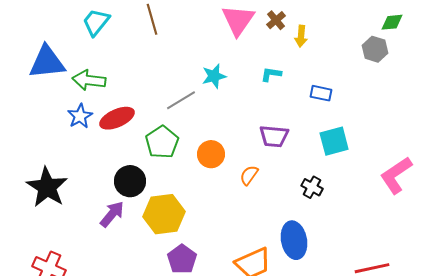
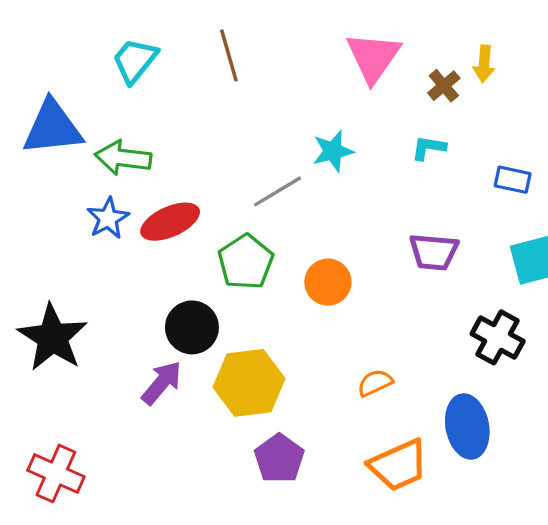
brown cross: (276, 20) -> (444, 86), moved
yellow arrow: (301, 36) -> (484, 64), moved
orange semicircle: (249, 175) -> (375, 383), moved, turned 30
black cross: (312, 187) -> (498, 337), size x1.4

